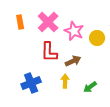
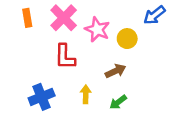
brown arrow: (73, 61) -> (115, 71), moved

